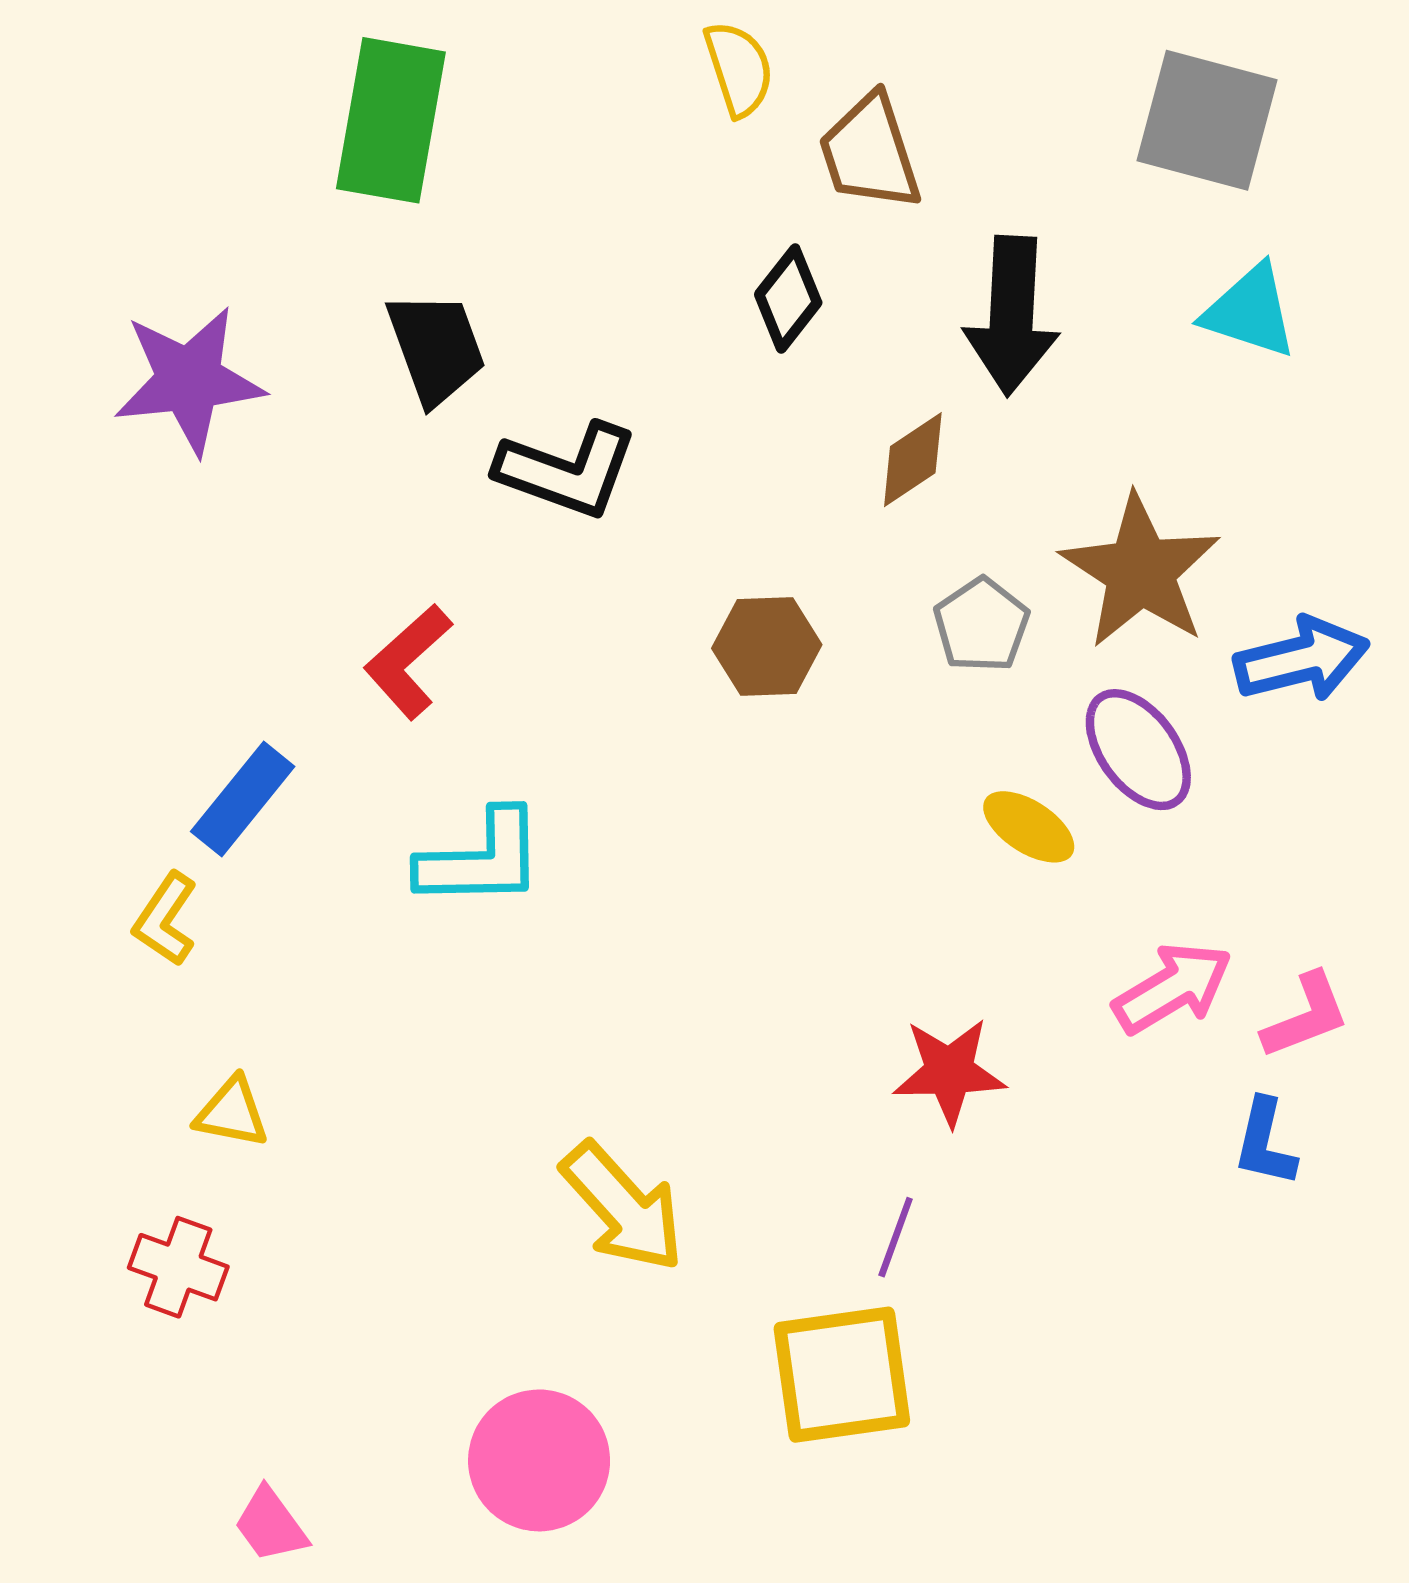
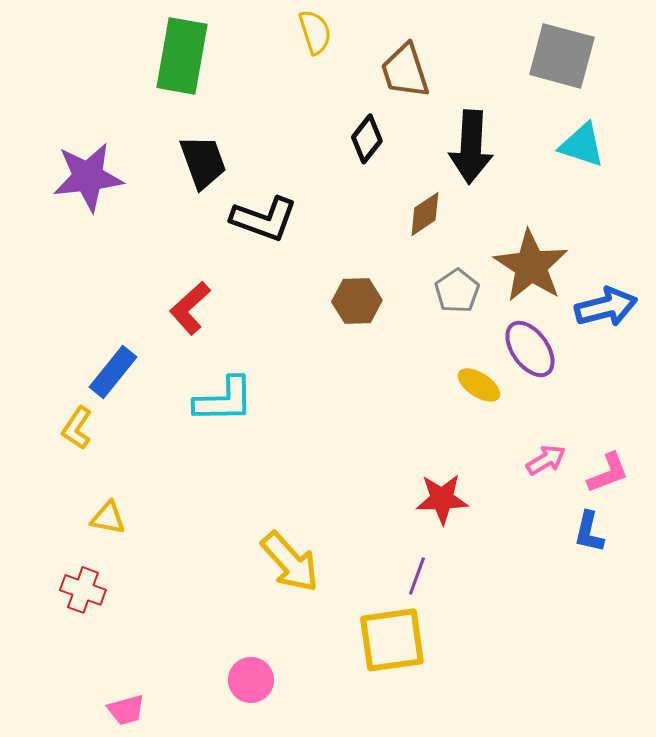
yellow semicircle: (739, 69) -> (315, 32), moved
pink arrow: (1173, 988) -> (546, 460), size x0.7
pink circle: (539, 1460) -> (251, 680), size x0.7
pink trapezoid: (271, 1525) -> (126, 710), turned -69

